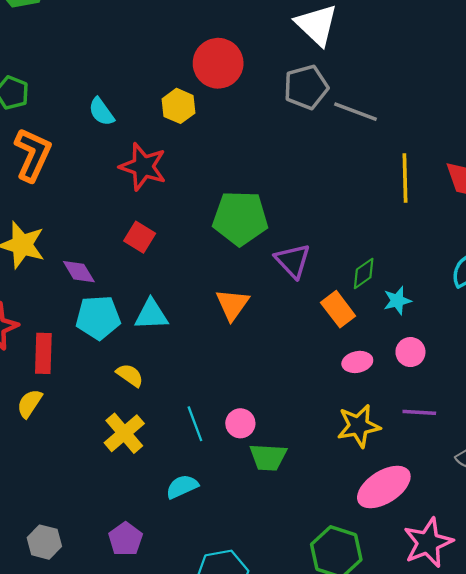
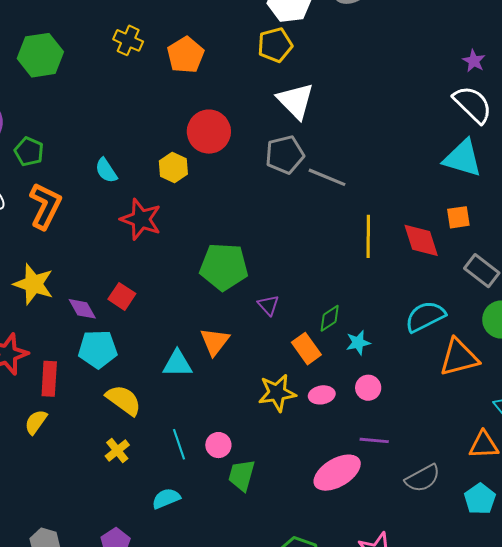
red square: (140, 237) -> (122, 296), moved
purple triangle: (293, 261) -> (268, 305), size x0.7
cyan triangle: (151, 314) -> (177, 364), moved
yellow semicircle: (130, 375) -> (124, 400), size x1.5
yellow star: (359, 426) -> (277, 393), moved
yellow cross: (124, 433) -> (117, 450), size x0.7
green trapezoid: (268, 457) -> (242, 475), turned 100
pink ellipse: (384, 487) -> (337, 473), moved

